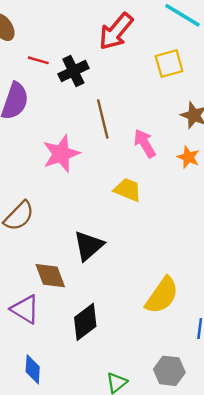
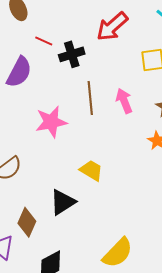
pink arrow: (145, 143) -> (124, 101), moved
yellow trapezoid: (128, 190) -> (91, 170), moved
brown diamond: (50, 276) -> (27, 222), turned 36

